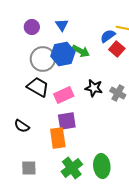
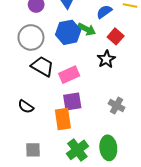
blue semicircle: (108, 36) -> (104, 12), moved
red square: (117, 49) -> (116, 36), moved
gray circle: (43, 59) -> (31, 37), moved
black star: (94, 88) -> (106, 59), moved, turned 30
gray cross: (118, 93) -> (117, 106), moved

